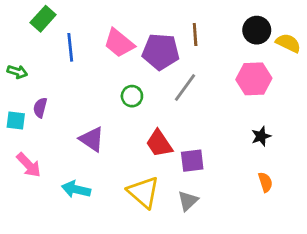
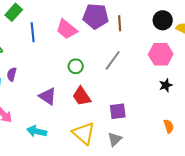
purple pentagon: (161, 52) -> (96, 16), moved
black star: (261, 136) -> (166, 85), moved
red trapezoid: (159, 143) -> (82, 96), moved

